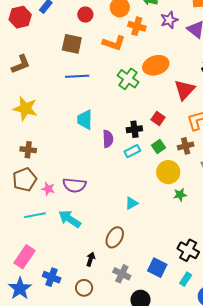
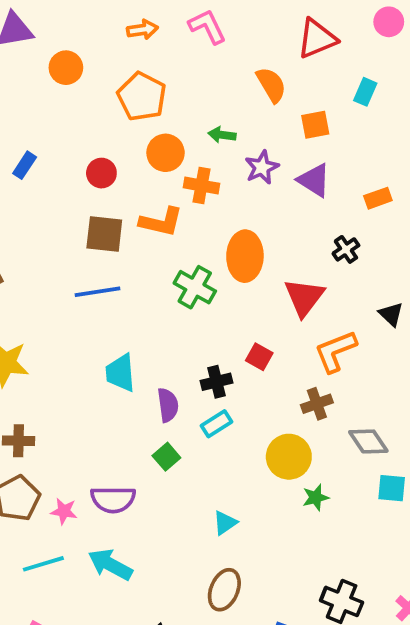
brown square: (72, 44) -> (104, 234), moved
orange ellipse: (156, 65) -> (245, 256), turned -65
green square: (159, 147) -> (166, 457), moved
brown ellipse: (115, 237) -> (224, 590), moved

